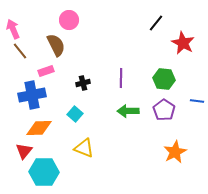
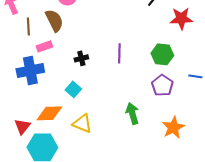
red star: (183, 43) -> (181, 18), turned -30
brown line: (20, 51) -> (28, 26), moved, turned 36
green arrow: (128, 111) -> (132, 113), moved, turned 75
orange diamond: (39, 128) -> (49, 113), moved

